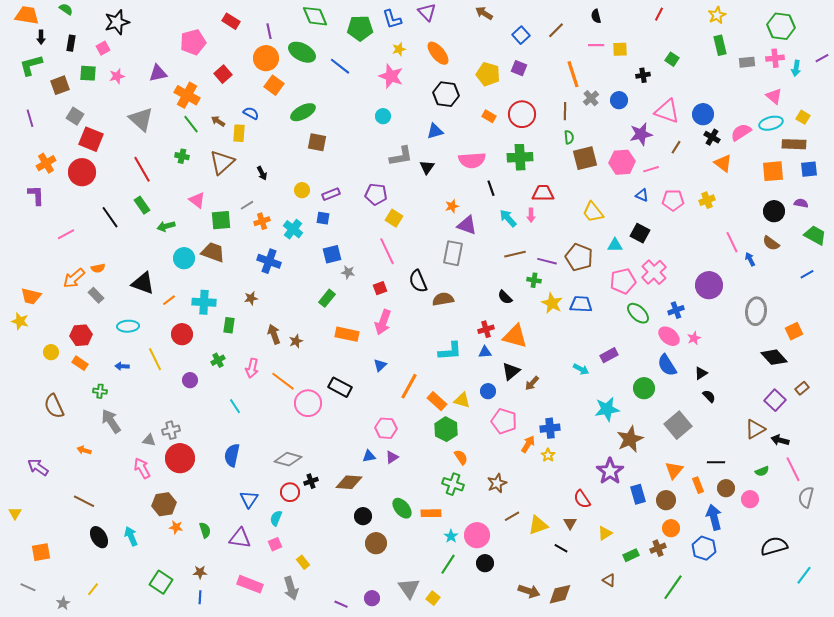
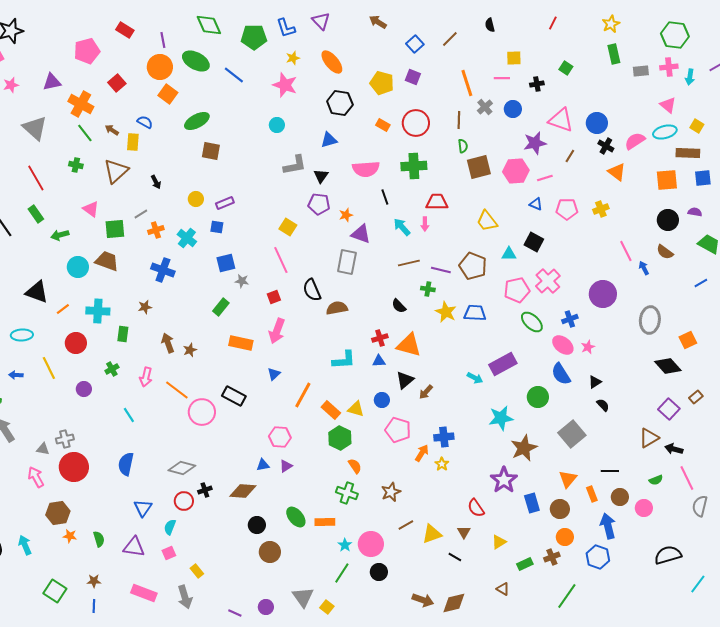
pink line: (596, 45) -> (502, 78), moved
purple pentagon: (376, 194) -> (319, 204), moved
purple rectangle: (609, 355) -> (503, 364), size x1.5

